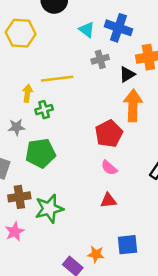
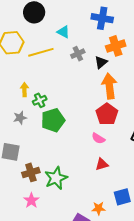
blue cross: (118, 28) -> (102, 18), moved
yellow line: (57, 79) -> (41, 52), moved
red pentagon: (109, 134) -> (107, 114), moved
green pentagon: (41, 153) -> (53, 120), moved

